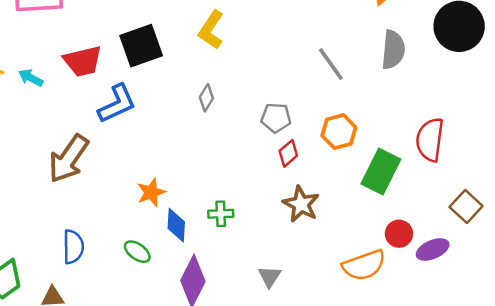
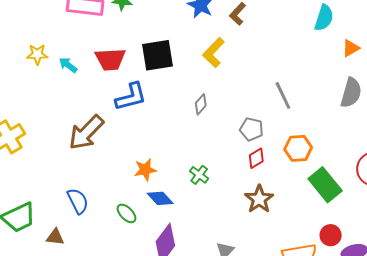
gray line: (331, 64) -> (283, 95), moved
green rectangle: (381, 171) -> (325, 185), turned -76
green cross: (221, 214) -> (199, 175), moved, turned 30
blue diamond: (176, 225) -> (160, 198), turned -56
blue semicircle: (73, 247) -> (78, 201), turned -36

